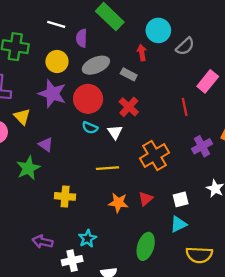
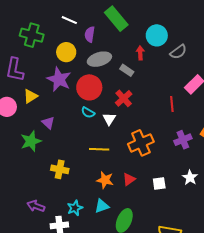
yellow triangle: (22, 117) -> (31, 96), turned 35
cyan triangle: (178, 224) -> (102, 206), moved

